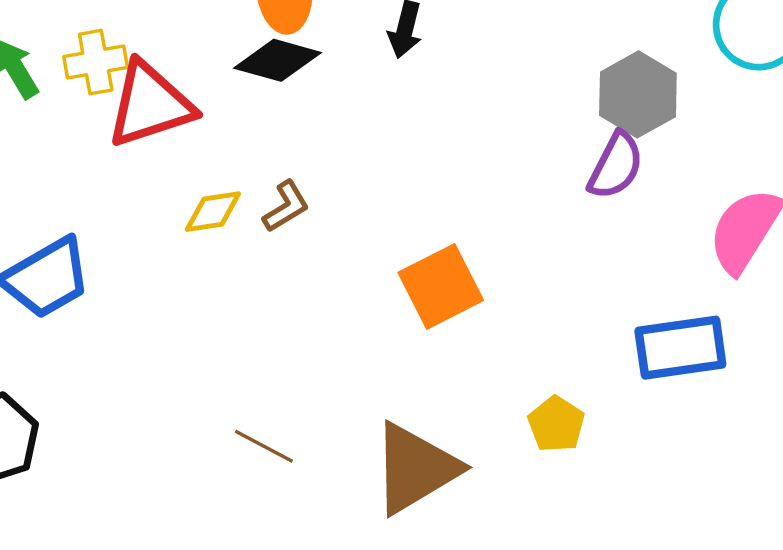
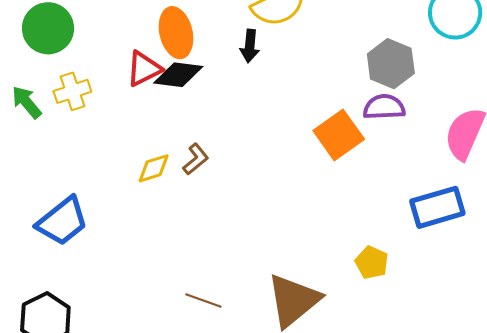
red triangle: (150, 105) -> (144, 69), moved, size x0.7
purple semicircle: (616, 166) -> (384, 107), turned -111
orange square: (441, 286) -> (339, 135), moved

